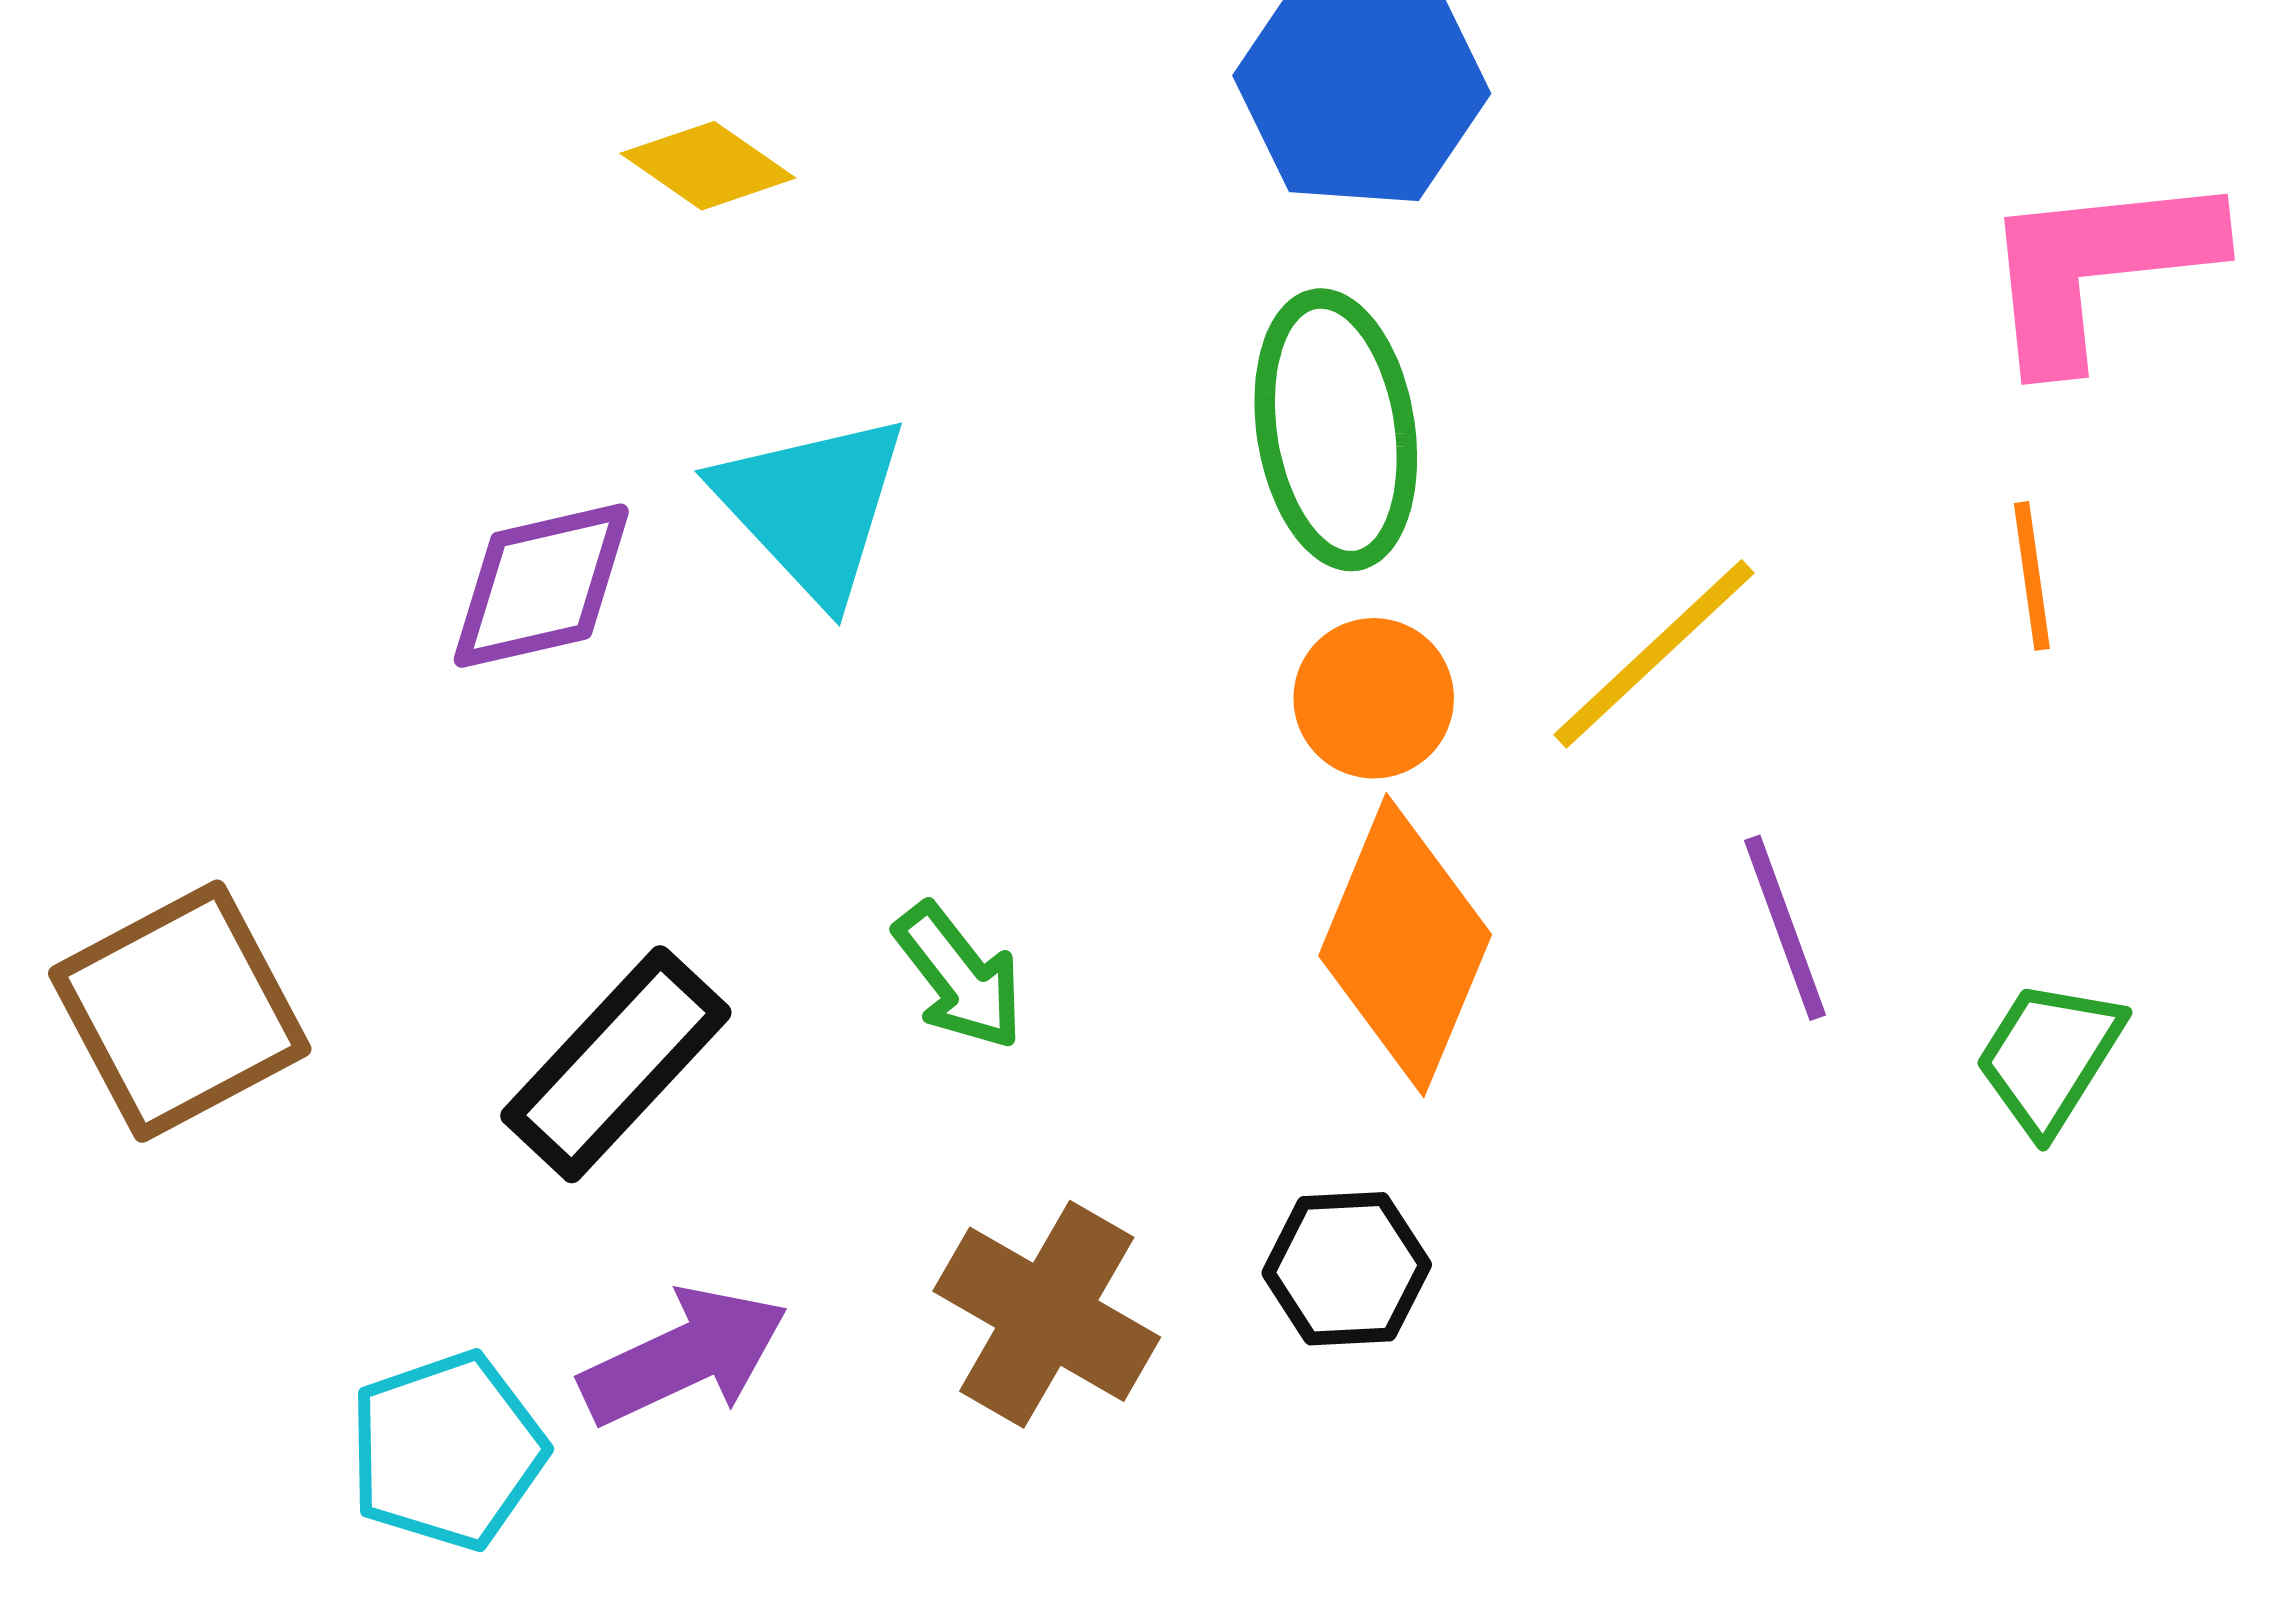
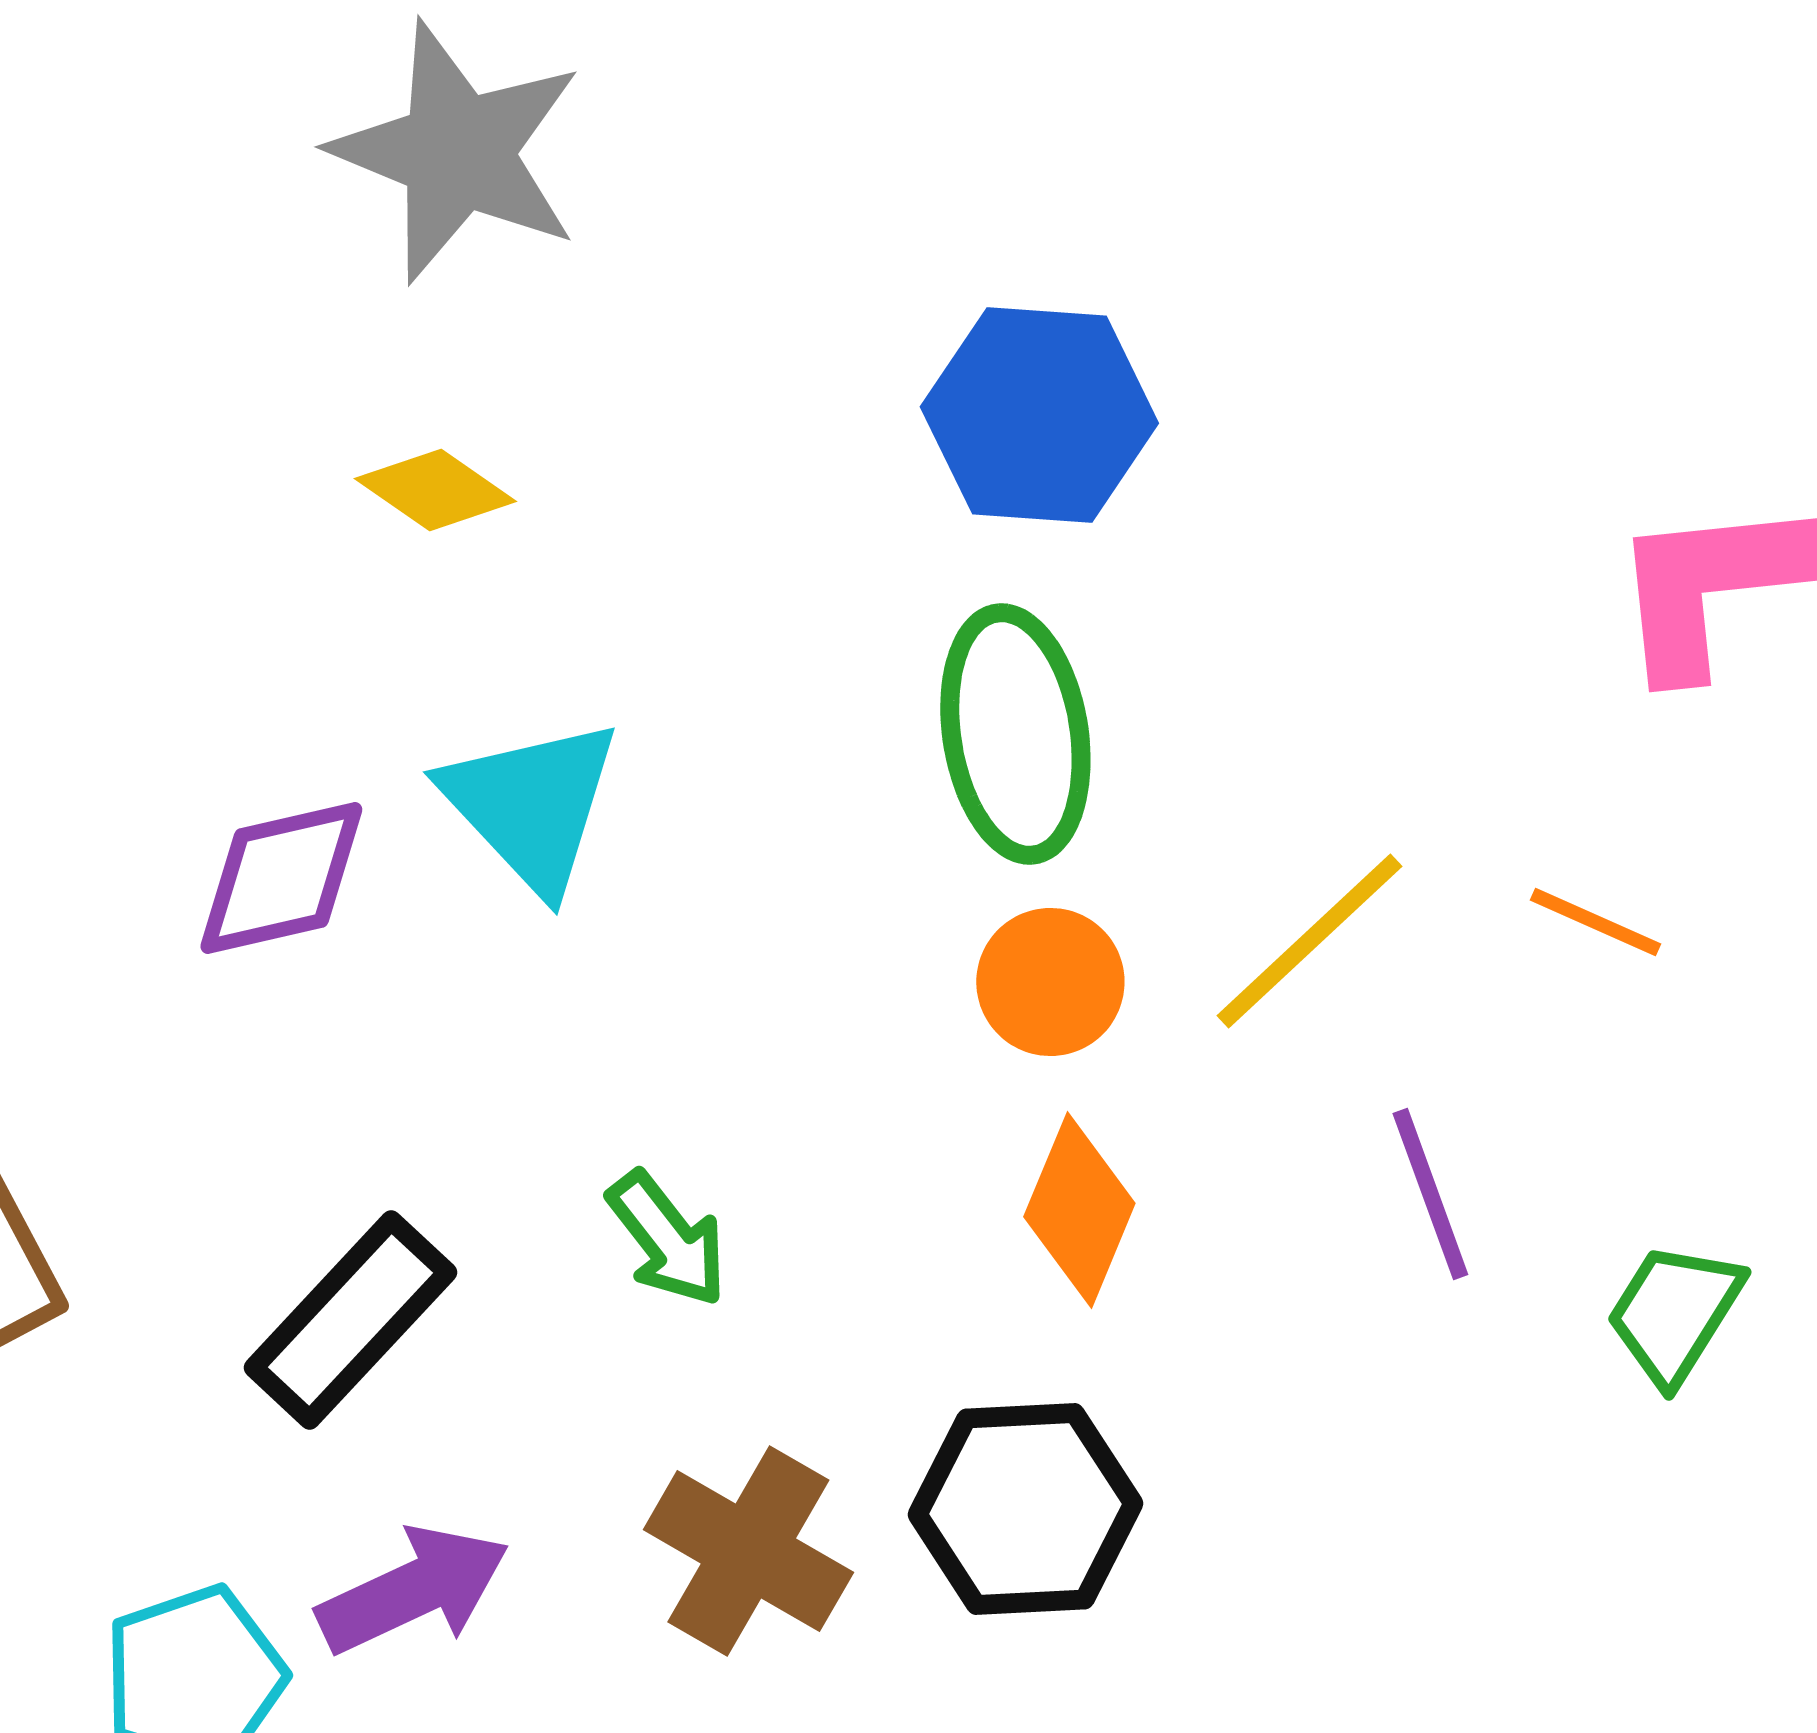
orange line: (2032, 576) -> (1595, 922), moved, turned -58
orange diamond: (1405, 945) -> (1079, 1210), size x0.7
black hexagon: (1347, 1269) -> (1025, 1509), size x1.5

